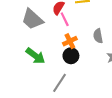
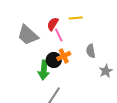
green arrow: (35, 56) -> (44, 70), moved, turned 60
black circle: (71, 56) -> (54, 60), moved

